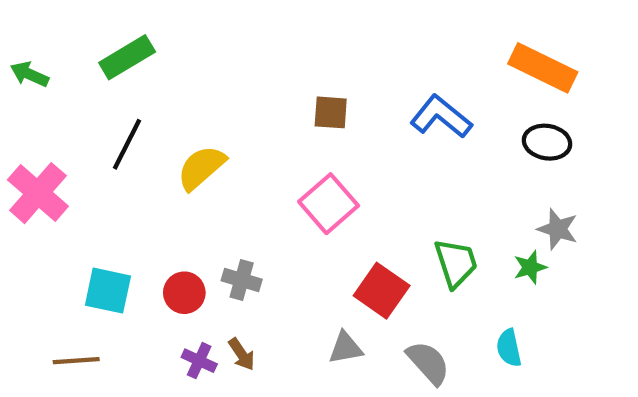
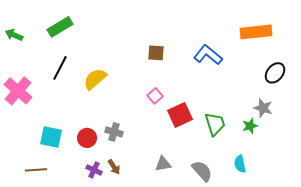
orange rectangle: (543, 68) -> (256, 32), turned -32
black ellipse: (547, 142) -> (275, 73), moved, turned -60
pink square: (329, 204) -> (155, 96), size x0.6
red square: (382, 291) -> (180, 115), moved, turned 30

